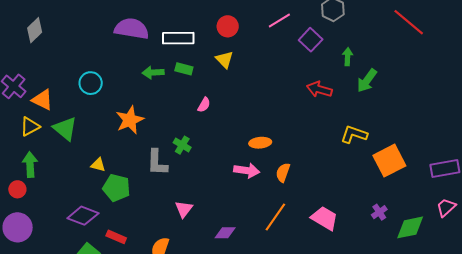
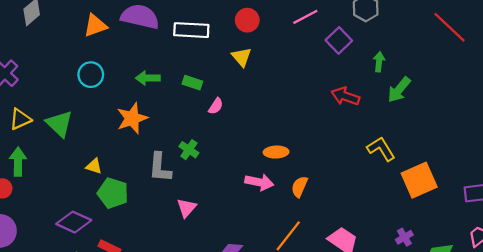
green rectangle: (184, 69) -> (192, 83), moved
green arrow: (153, 73) -> (148, 78), moved
orange triangle: (42, 100) -> (95, 25), moved, turned -50
yellow L-shape: (354, 134) -> (381, 149), turned 36
pink triangle: (184, 209) -> (187, 208), moved

